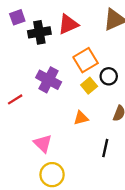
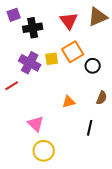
red triangle: (68, 24) -> (69, 21), moved, turned -42
purple cross: (49, 80) -> (30, 63), moved
yellow square: (89, 86) -> (52, 59), moved, turned 32

